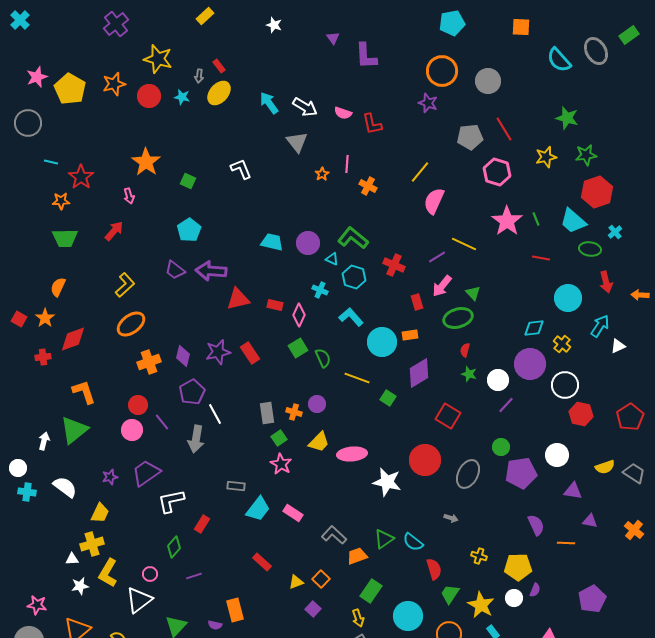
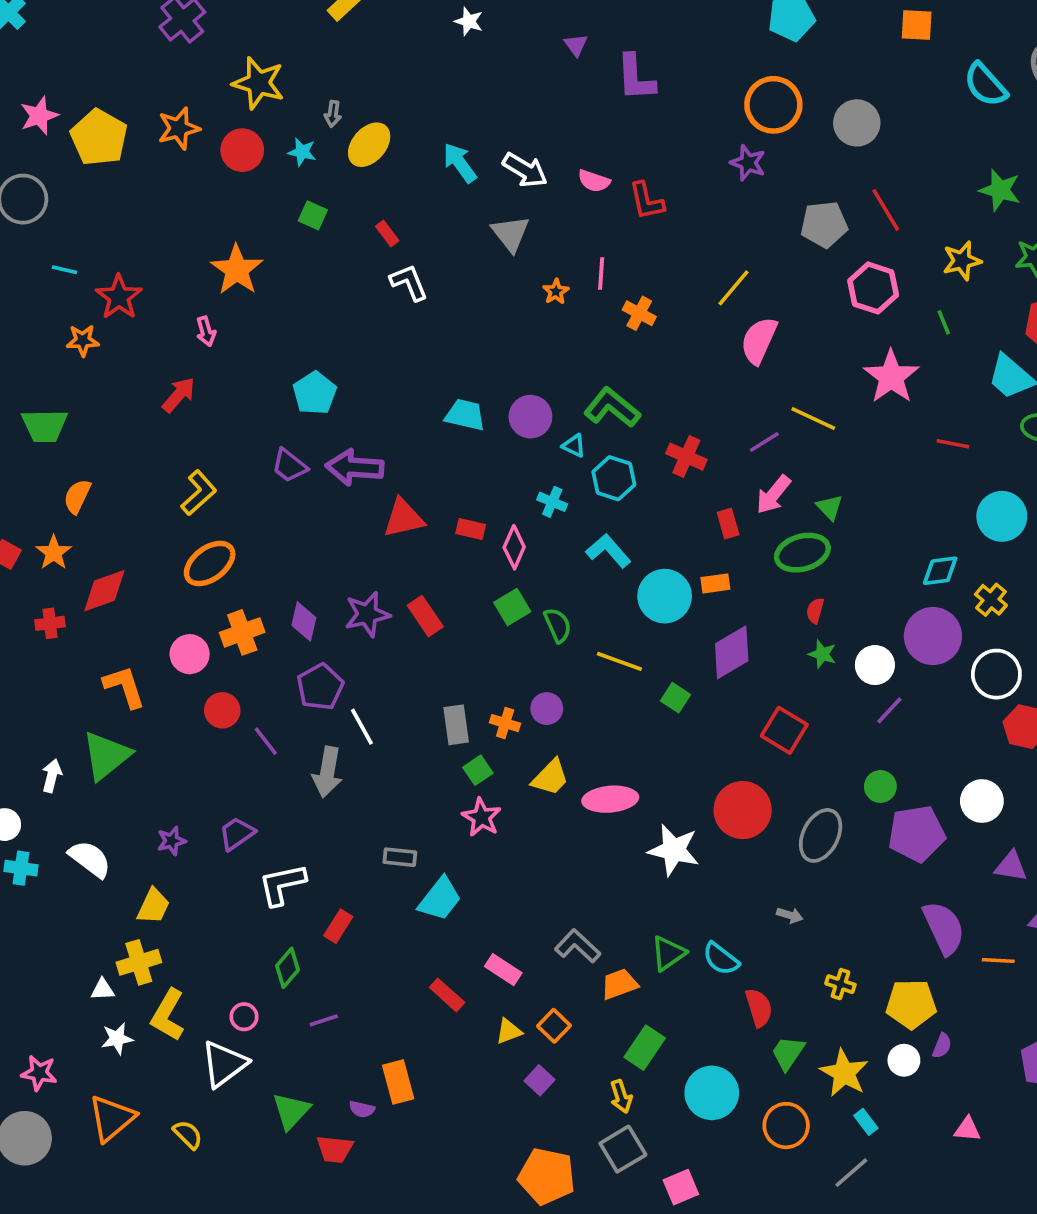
red rectangle: (219, 66) -> (387, 234), moved
green square: (188, 181) -> (313, 215), moved
green line: (536, 219) -> (944, 322), moved
green trapezoid: (65, 238) -> (45, 426), moved
pink circle: (132, 430) -> (190, 654), moved
purple trapezoid: (146, 473) -> (237, 834), size x0.7
pink rectangle: (293, 513) -> (503, 970), moved
purple semicircle: (536, 525) -> (944, 928), size x1.4

